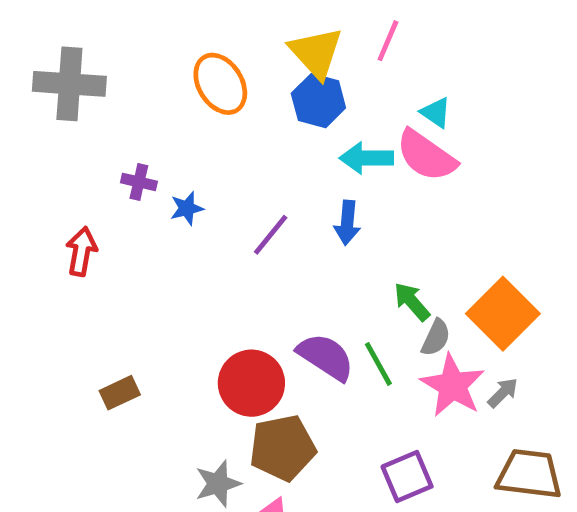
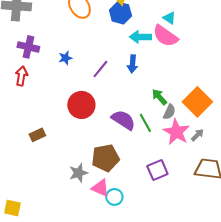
purple cross: (139, 182) -> (28, 47), moved, size x1.5
red circle: (251, 383) -> (81, 105), moved

